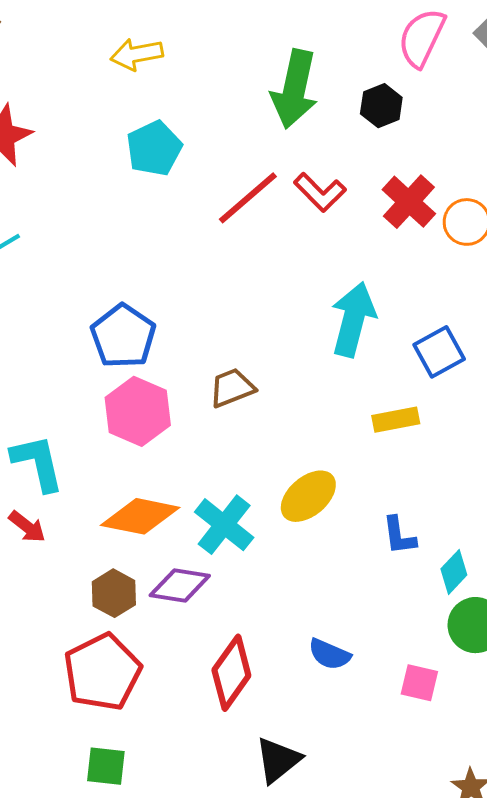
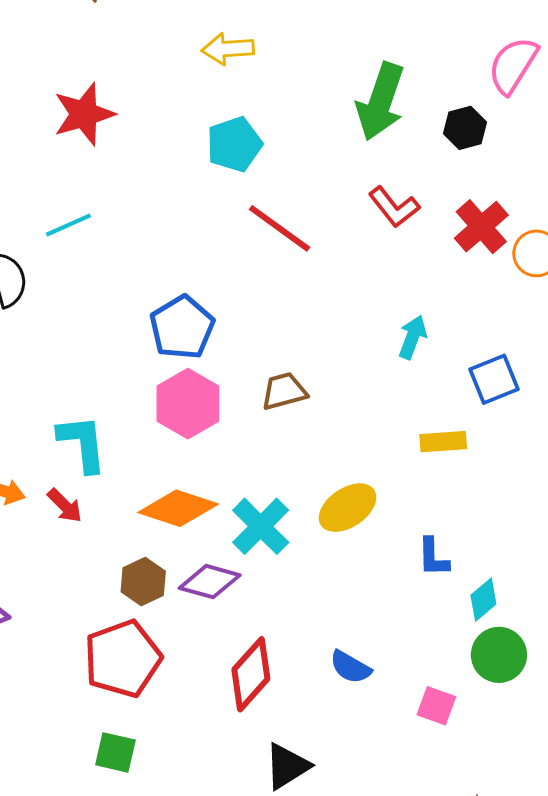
red line: (248, 198) -> (280, 228), moved, turned 70
cyan arrow: (353, 319) -> (412, 337), size x0.6

